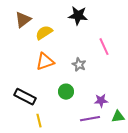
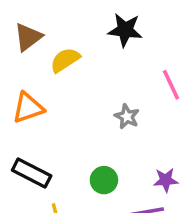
orange triangle: (45, 62) -> (28, 108), moved
green circle: (66, 92) -> (104, 180), moved

